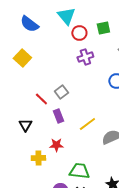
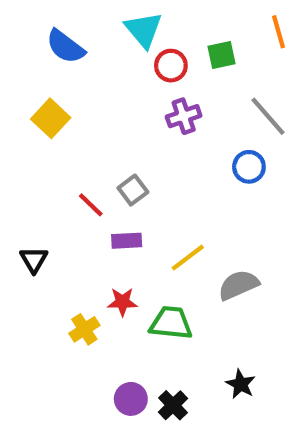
purple rectangle: (58, 116) -> (127, 241), turned -72
black triangle: (25, 125) -> (34, 260), moved
yellow cross: (38, 158) -> (84, 329), turned -32
green trapezoid: (79, 171) -> (171, 323), moved

